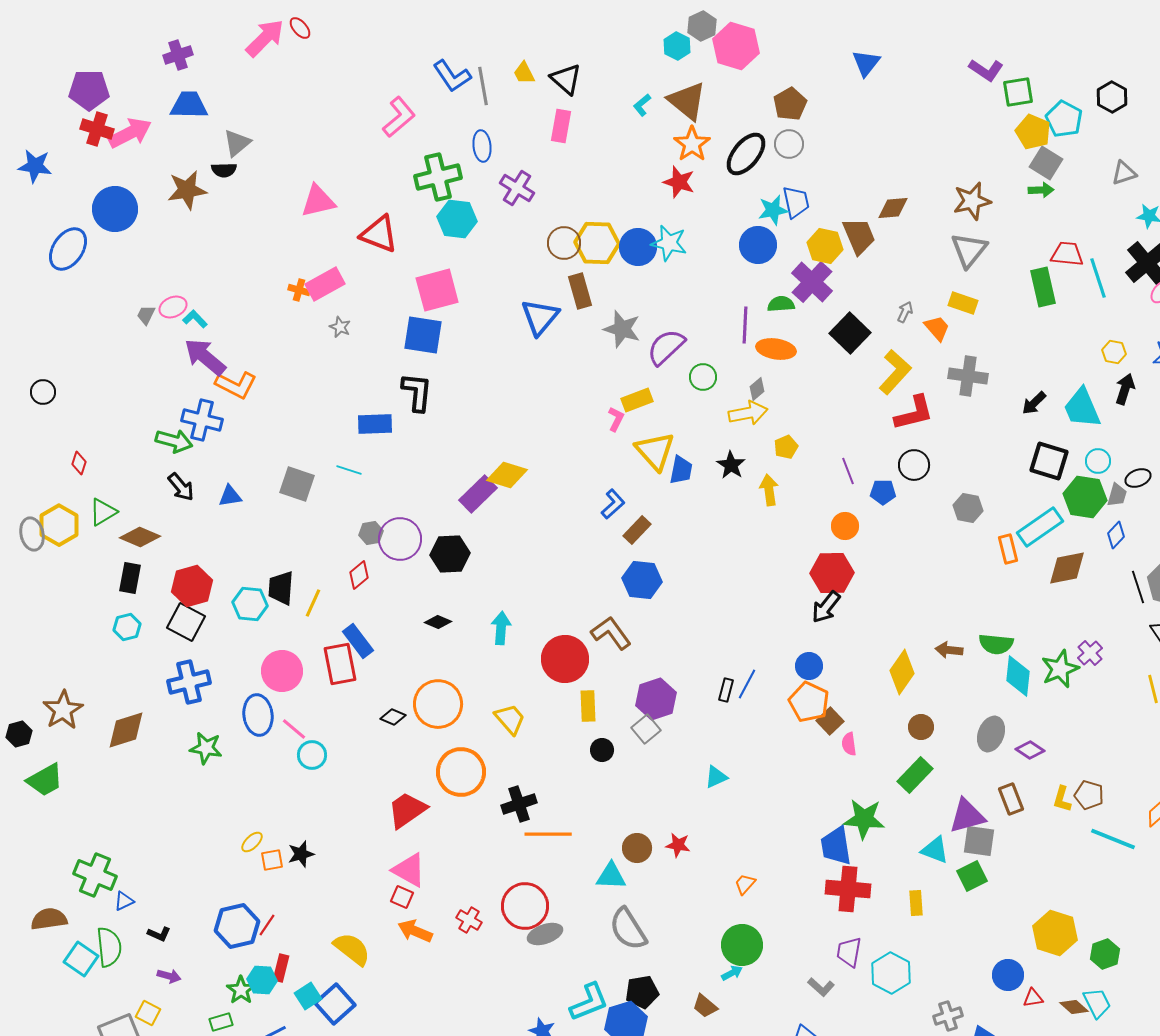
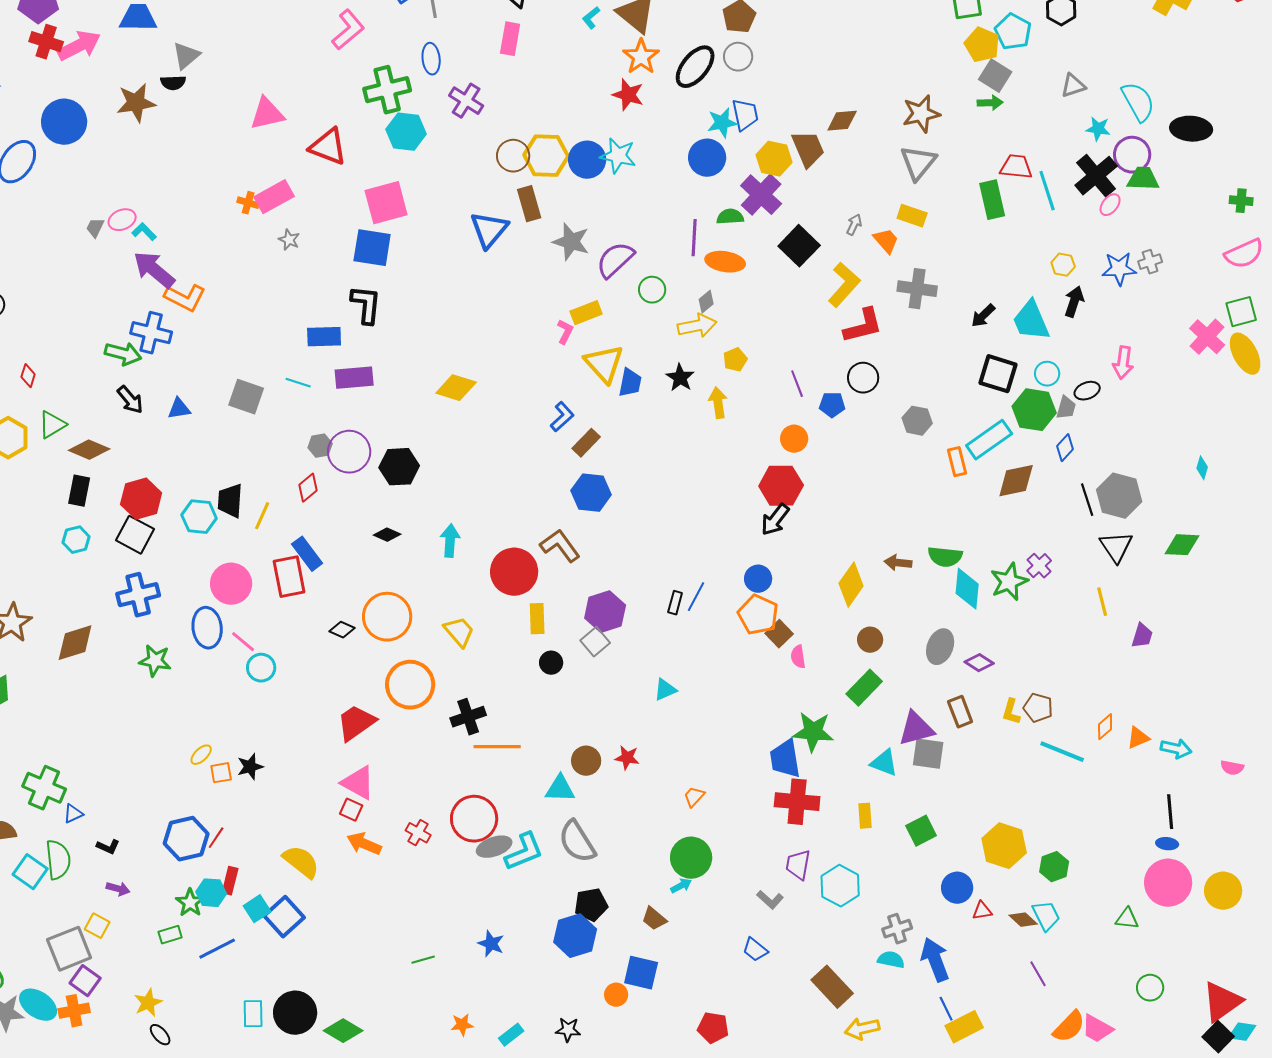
purple rectangle: (478, 494) -> (354, 378), moved, turned 39
green square: (972, 876) -> (921, 831), moved
cyan L-shape: (589, 1002) -> (524, 852), moved

